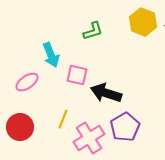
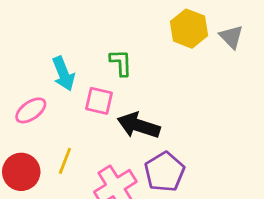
green L-shape: (93, 31) -> (121, 63), moved, turned -75
yellow line: (63, 119) -> (65, 161), moved

